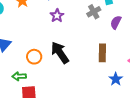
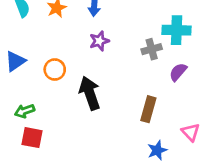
orange circle: (34, 57) -> (55, 69), moved
green arrow: (19, 76) -> (25, 111), turned -32

